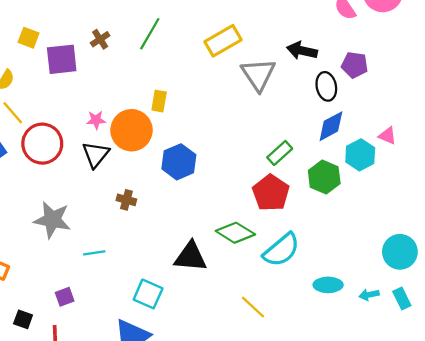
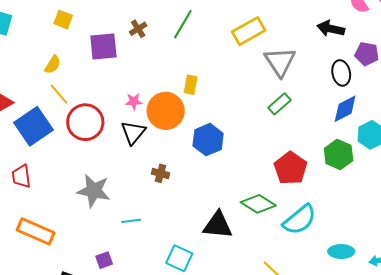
yellow square: (29, 38) -> (63, 20), moved
black arrow: (302, 51) -> (331, 29), moved
green rectangle: (280, 153) -> (279, 104), moved

